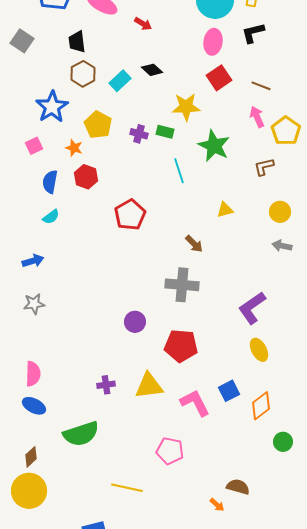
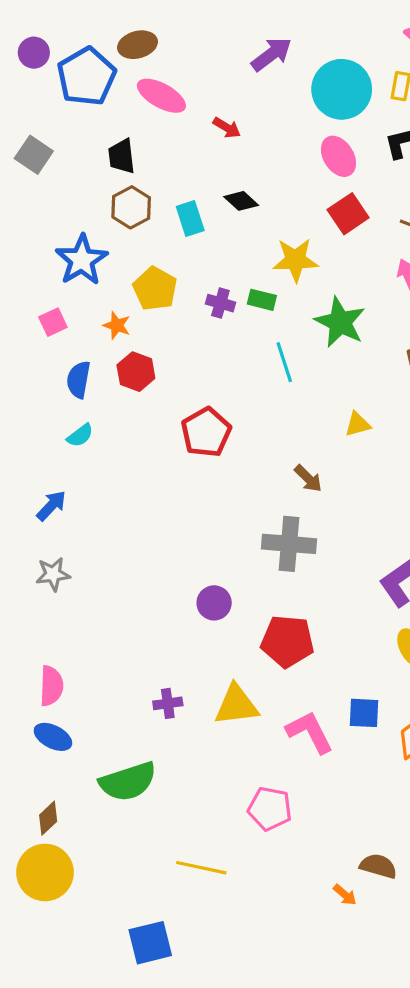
pink ellipse: (213, 42) -> (338, 156), turned -40
cyan rectangle: (120, 81) -> (190, 219), turned -65
blue arrow: (33, 261) -> (51, 506), turned -30
blue square: (229, 391) -> (364, 713), turned 30

